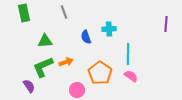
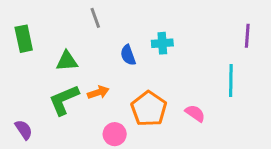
green rectangle: (24, 13) -> (24, 39), moved
cyan line: (128, 54) -> (231, 80), moved
purple semicircle: (29, 86) -> (24, 130), moved

